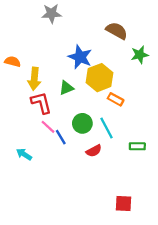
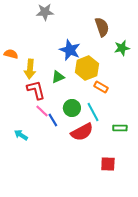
brown semicircle: (117, 31) -> (102, 27), turned 42
red semicircle: (94, 151) -> (82, 132), size x1.6
red square: (124, 203) -> (108, 164), moved

